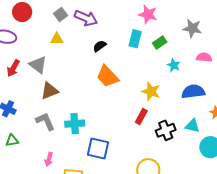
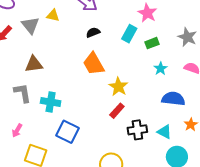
gray triangle: (38, 65) -> (30, 25), moved
yellow star: (151, 91) -> (118, 87), moved

